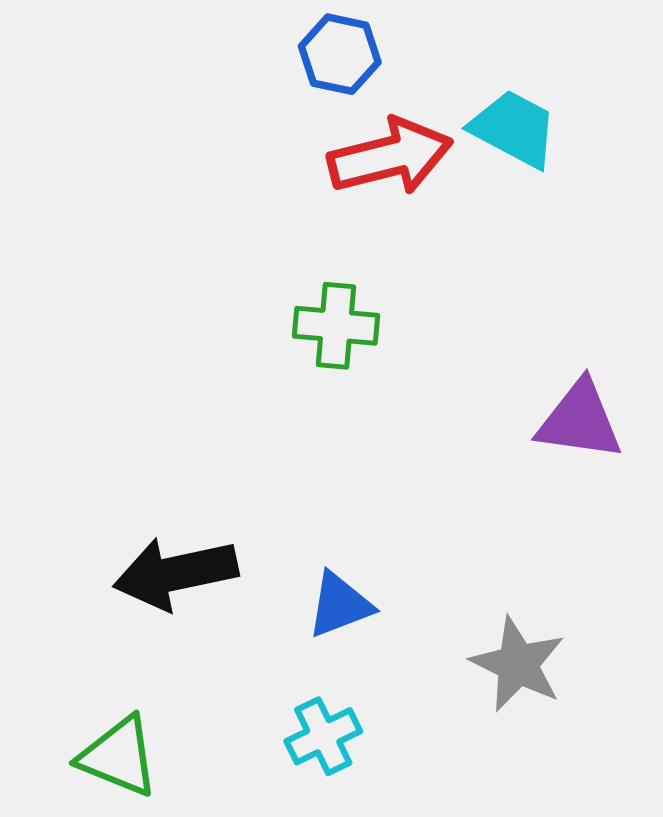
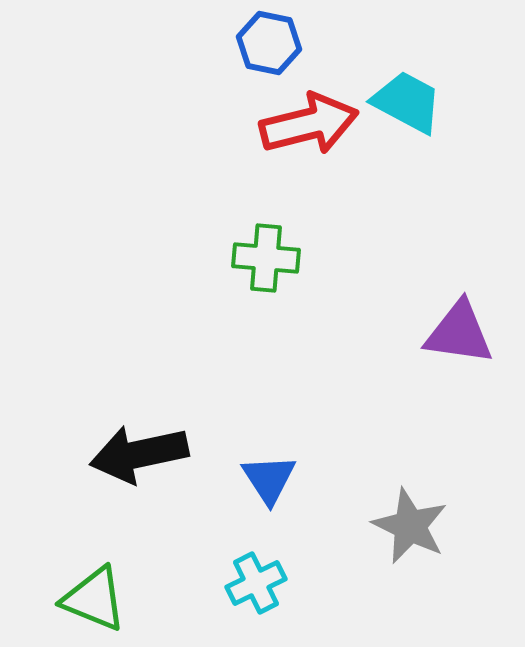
blue triangle: (340, 605) -> (269, 479), turned -42

